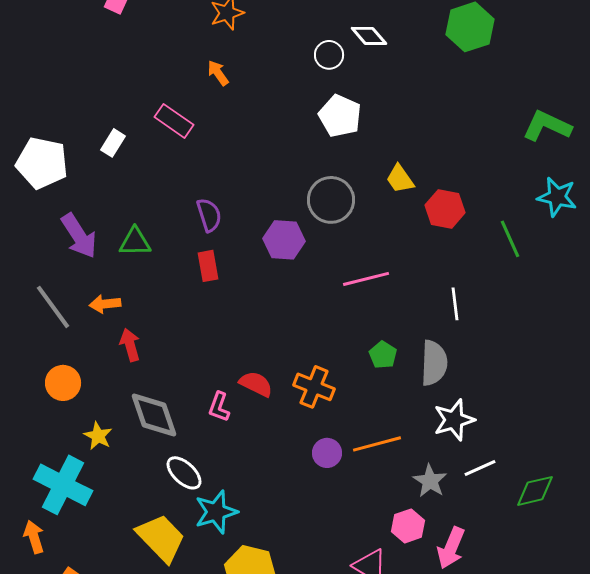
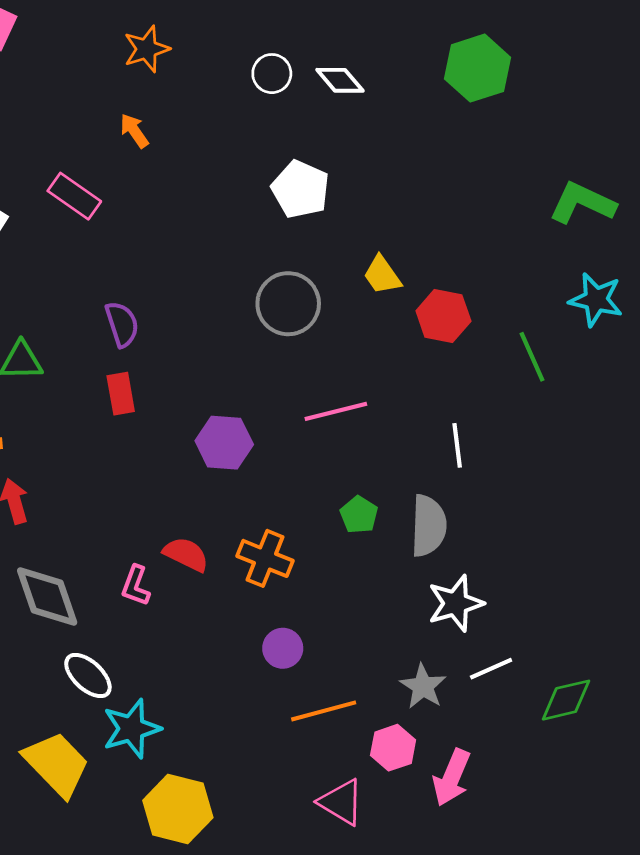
white circle: (329, 55) -> (272, 74), moved
purple hexagon: (284, 240) -> (224, 443), moved
orange line: (377, 444) -> (324, 711), moved

